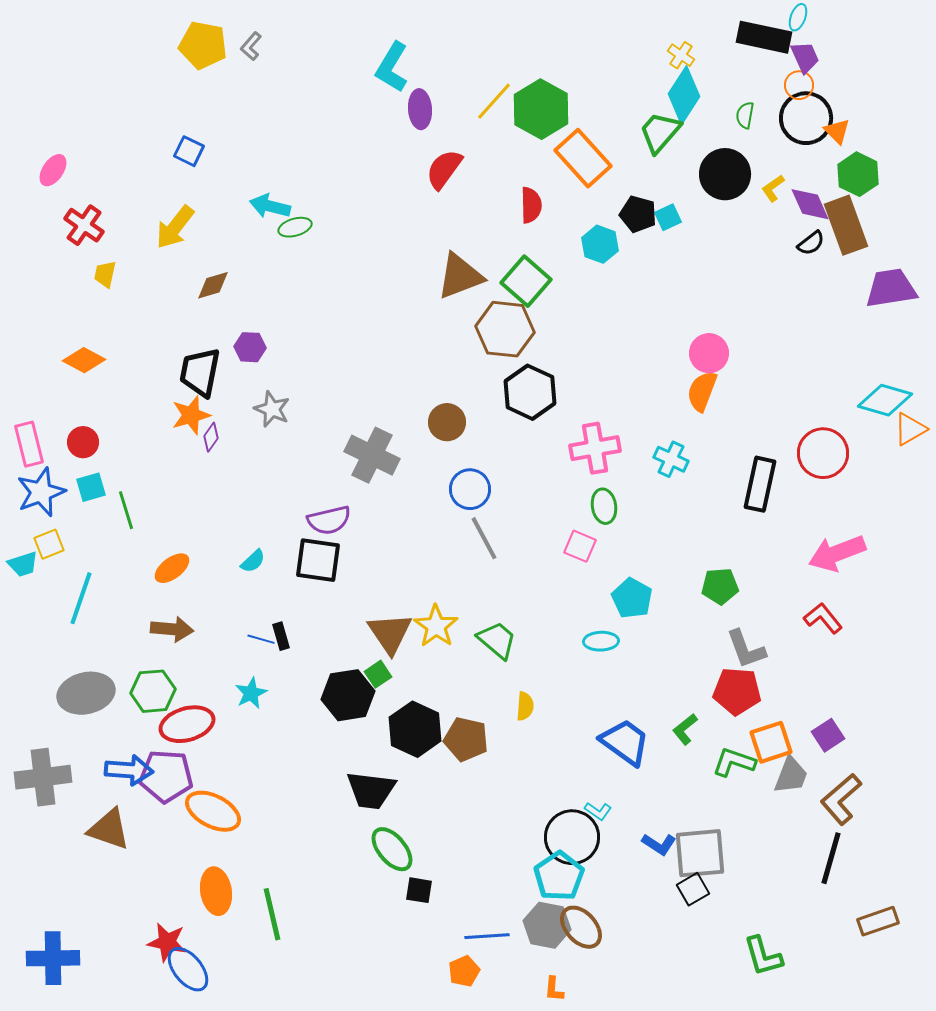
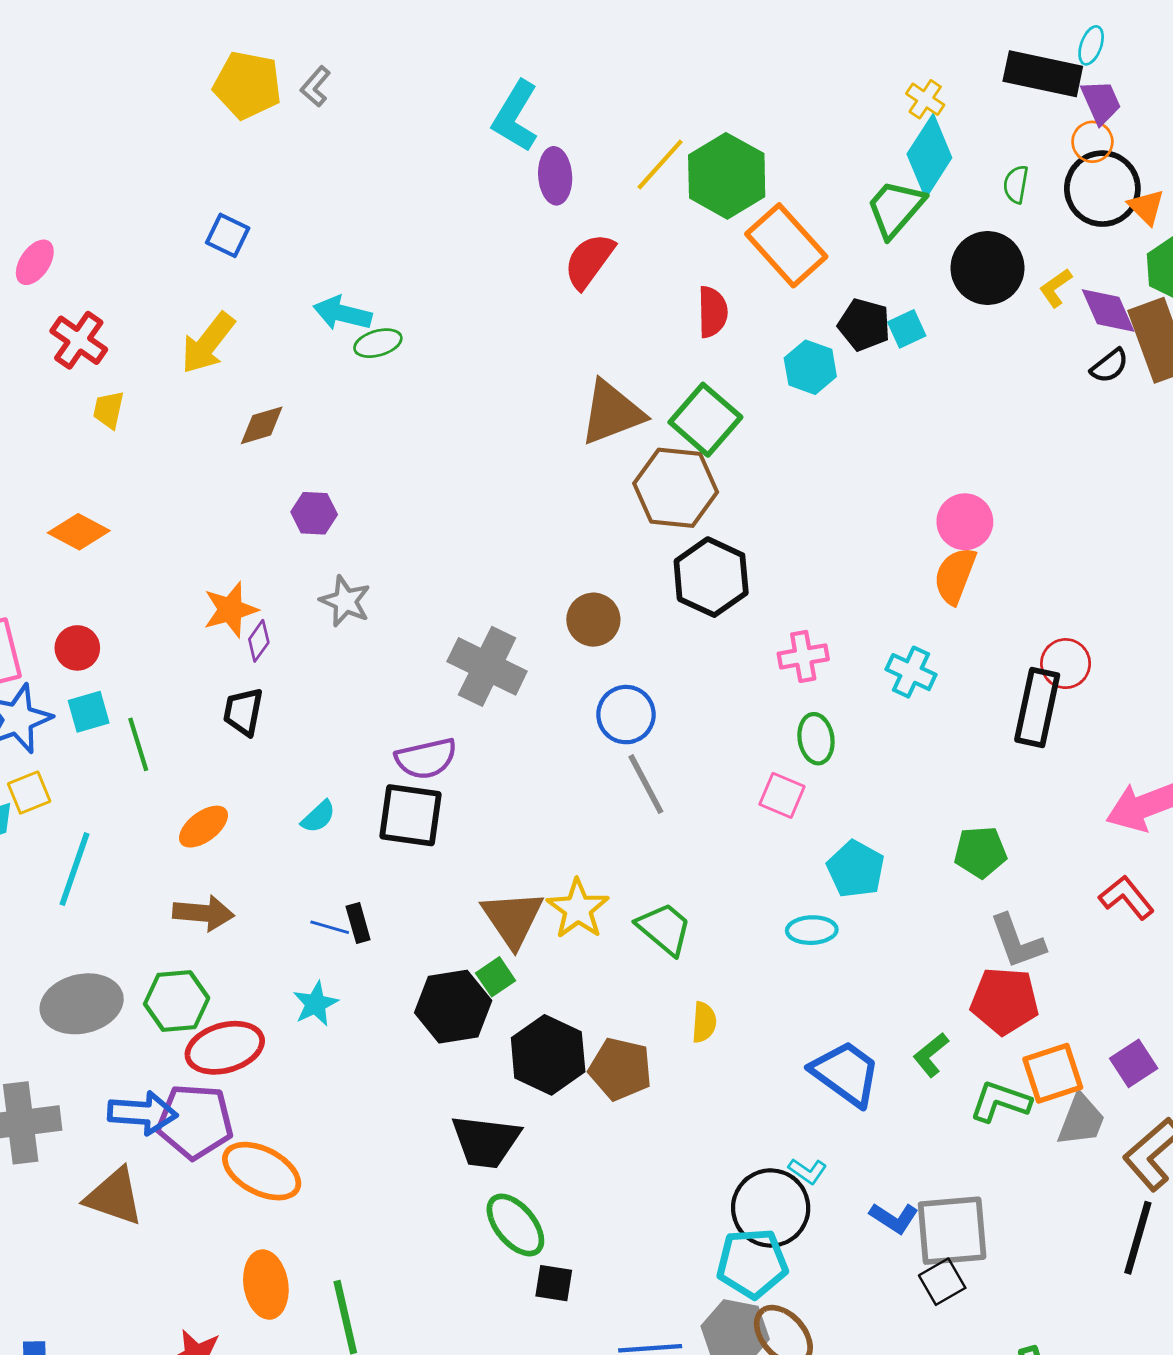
black trapezoid: (200, 372) -> (243, 712), moved, size x0.7
pink cross: (595, 448) -> (803, 656), size x0.7
red circle: (823, 453) -> (1066, 664), moved, size x0.7
cyan pentagon: (559, 876) -> (752, 1263), turned 30

